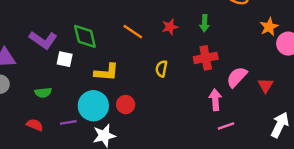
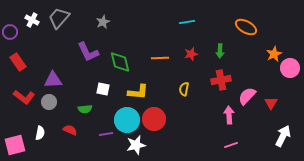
orange line: (133, 32) -> (160, 58), turned -36
purple L-shape: (43, 40) -> (88, 52), moved, turned 30
white square: (65, 59) -> (103, 89), moved
red circle: (126, 105) -> (154, 119), size x1.5
red semicircle: (35, 125) -> (70, 130), moved
pink line: (226, 126) -> (231, 145), moved

